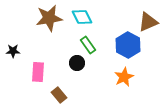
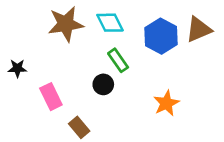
blue hexagon: (128, 45) -> (161, 36), moved
pink rectangle: (38, 72) -> (51, 97), turned -30

